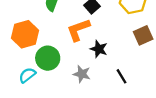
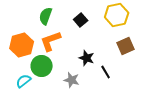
orange L-shape: (78, 30) -> (51, 41), moved
black line: (122, 76) -> (106, 72), moved

